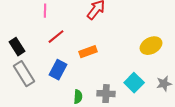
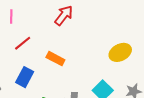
orange rectangle: (88, 52) -> (55, 59), turned 48

